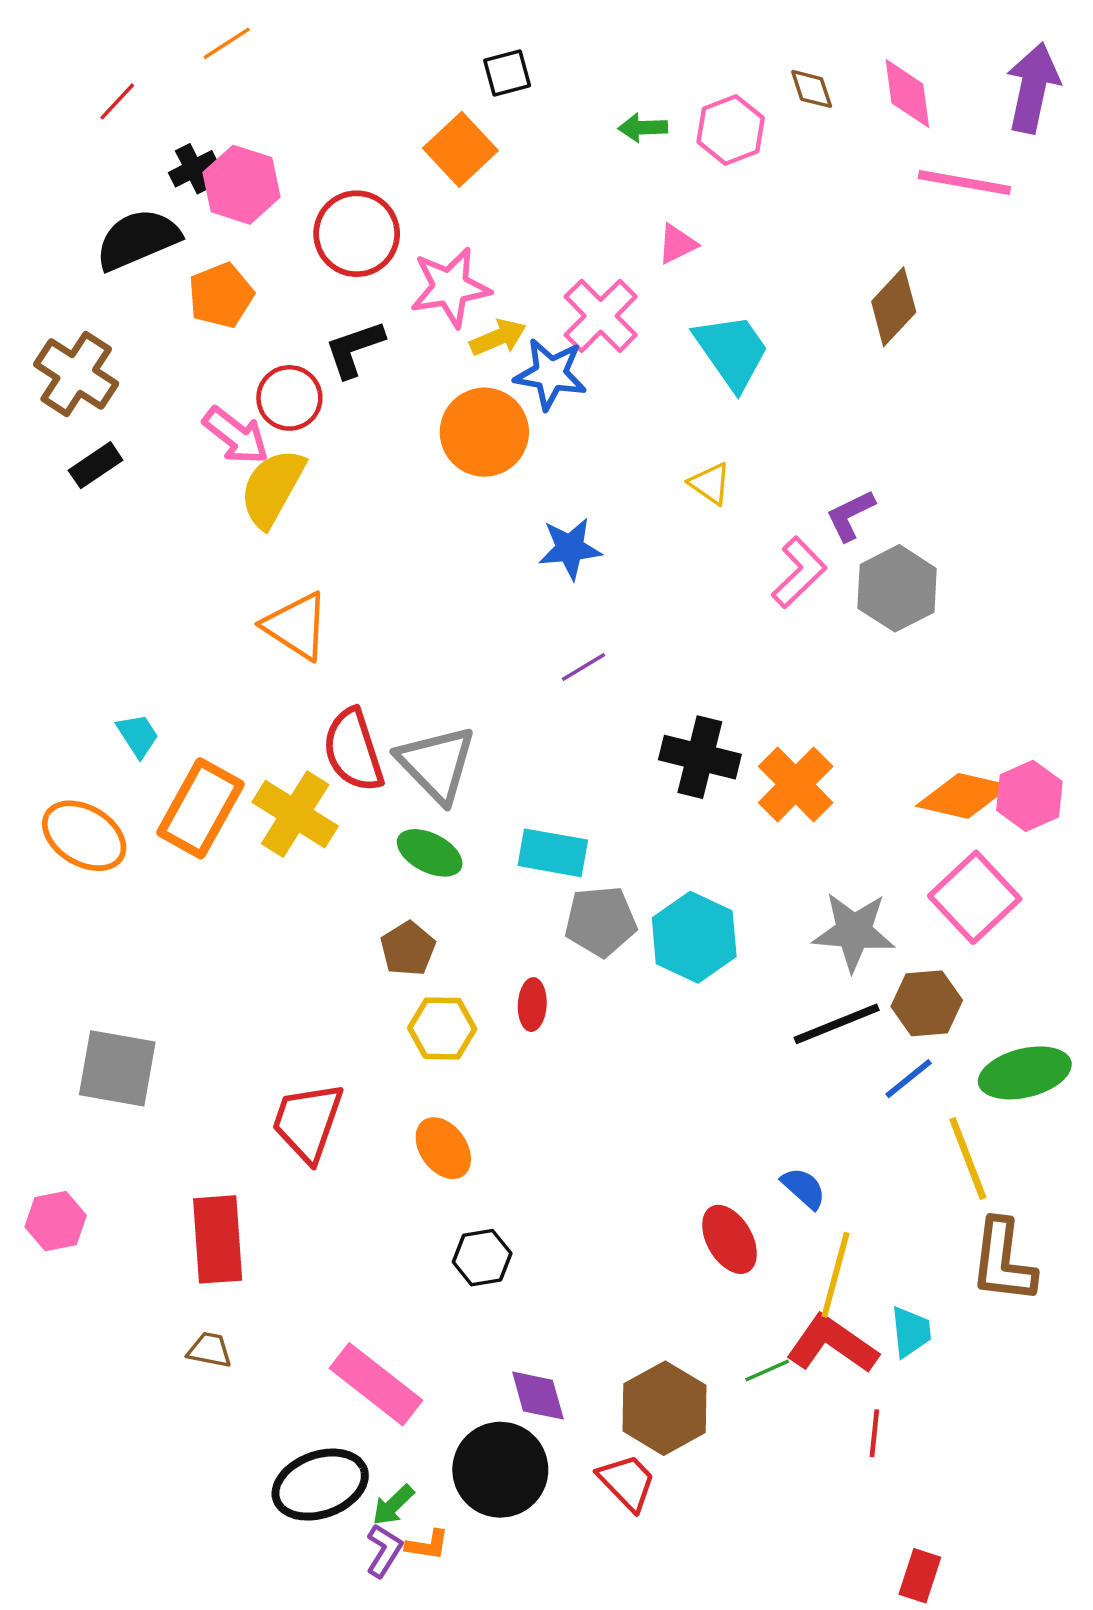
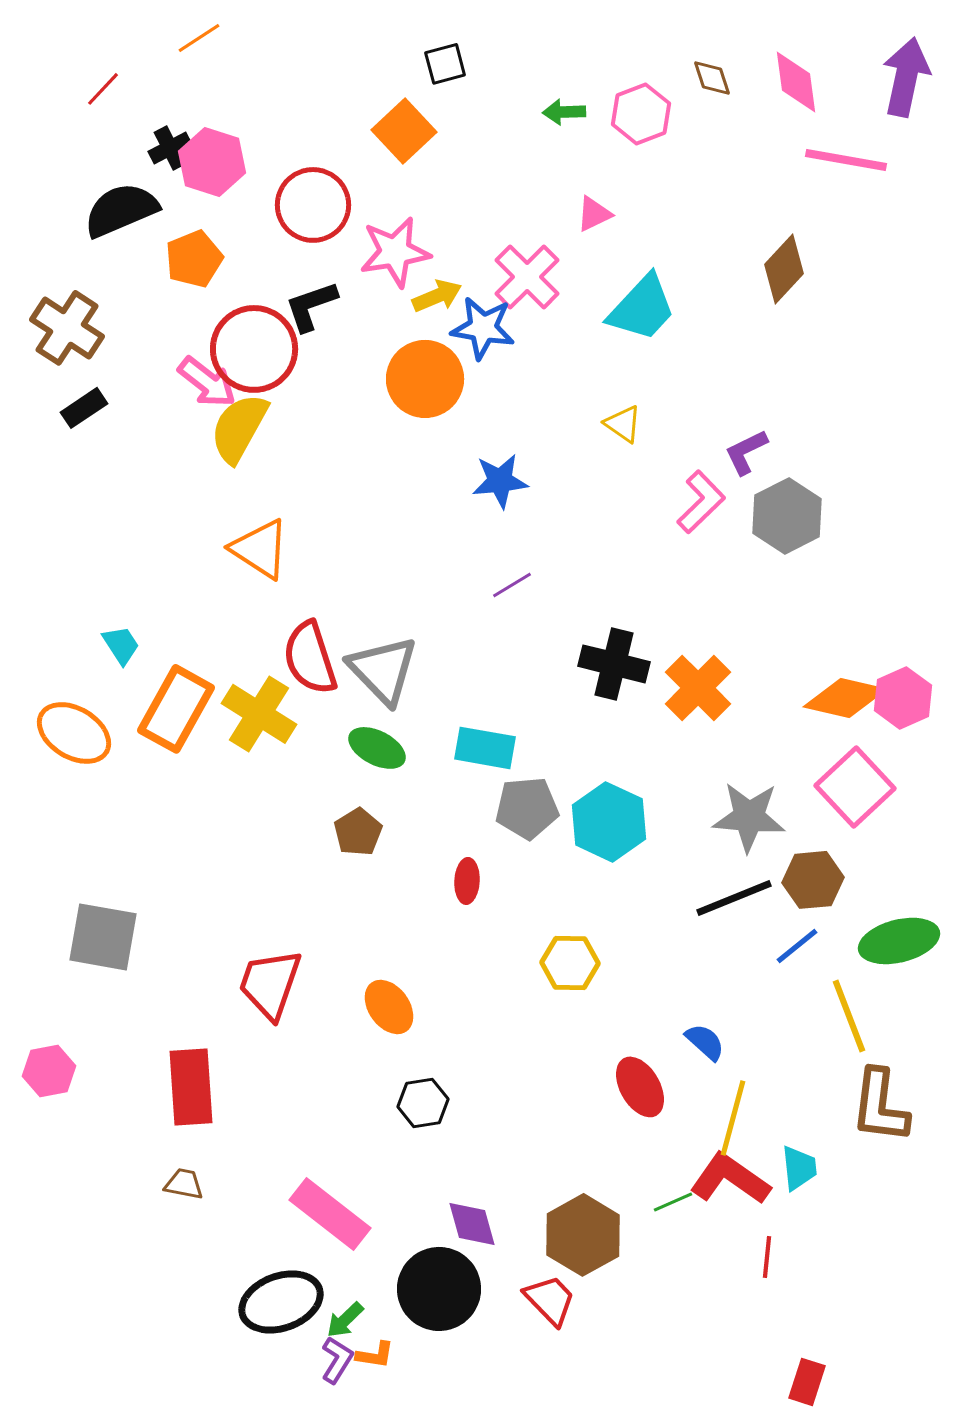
cyan trapezoid: (732, 351) -> (642, 308), turned 78
red circle: (289, 398) -> (254, 349), size x1.5
yellow hexagon: (442, 1028) -> (570, 963), moved

